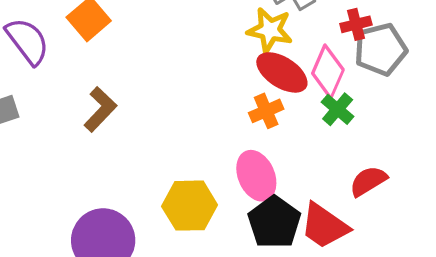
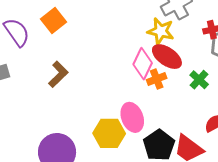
pink diamond: (328, 72) -> (143, 64), moved
pink ellipse: (256, 176) -> (132, 117), moved

